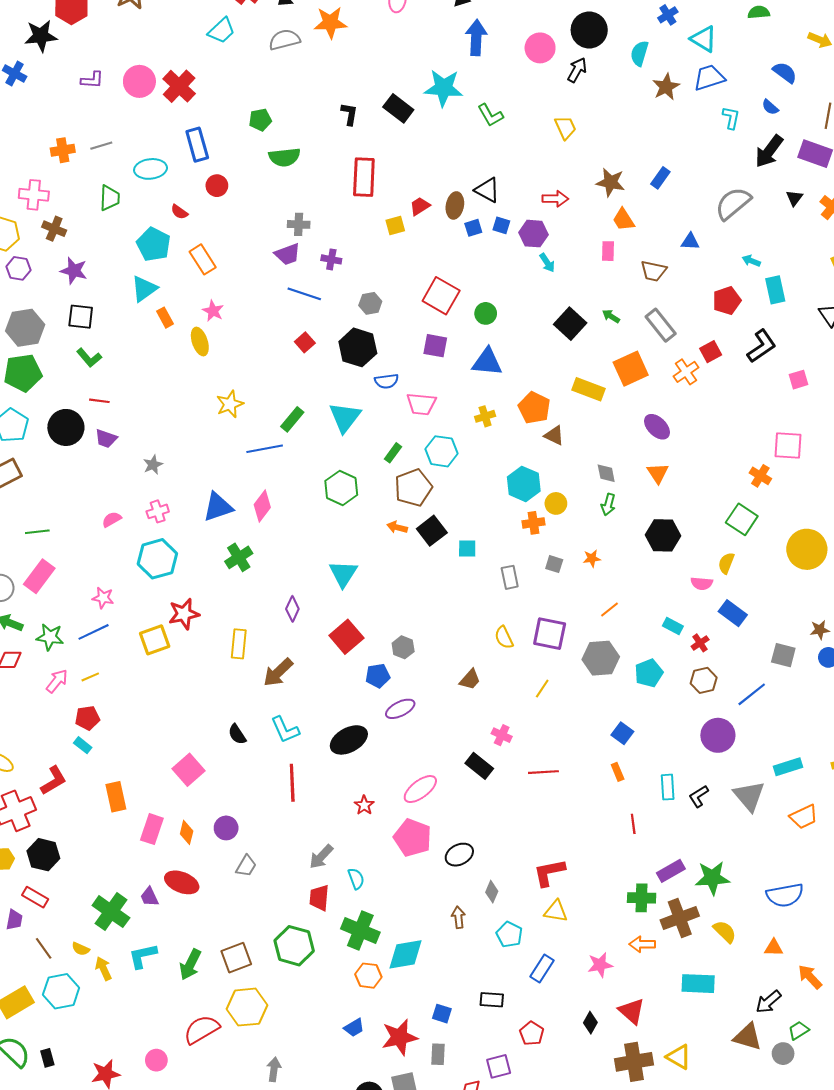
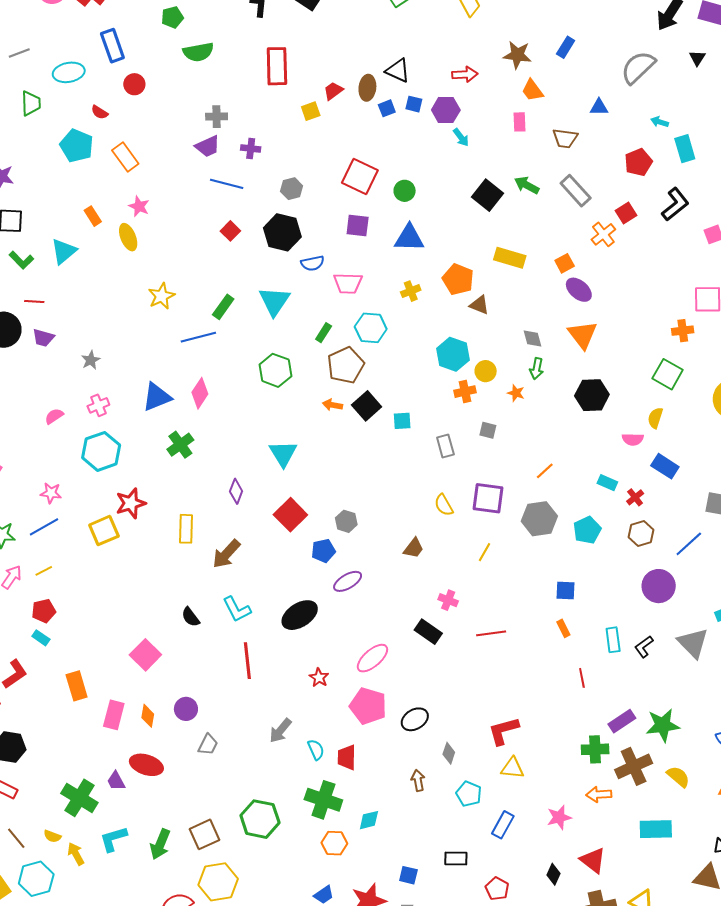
cyan triangle: (144, 289) -> (64, 251), moved
green arrow: (611, 316) -> (527, 185), size x1.4
orange square: (631, 369) -> (565, 263), moved, size x0.6
orange triangle: (658, 473) -> (583, 335), size x1.4
orange cross: (760, 476) -> (683, 331), turned -35
orange star: (592, 558) -> (516, 393), moved, turned 30
blue square: (622, 733) -> (565, 590), turned -30
red trapezoid: (319, 898) -> (347, 757), moved
cyan diamond: (405, 954) -> (369, 820), size x0.6

